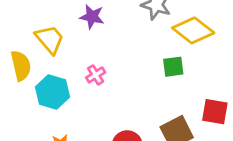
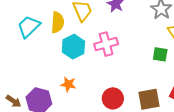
pink cross: (96, 75) -> (106, 44), size x1.6

